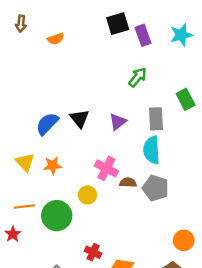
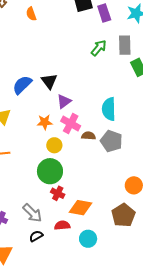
orange semicircle: (56, 39) -> (31, 14), turned 88
gray rectangle: (156, 119) -> (125, 45), moved
purple triangle: (118, 122) -> (64, 101), moved
orange star: (53, 165) -> (45, 122), moved
green circle: (57, 216) -> (50, 171), moved

